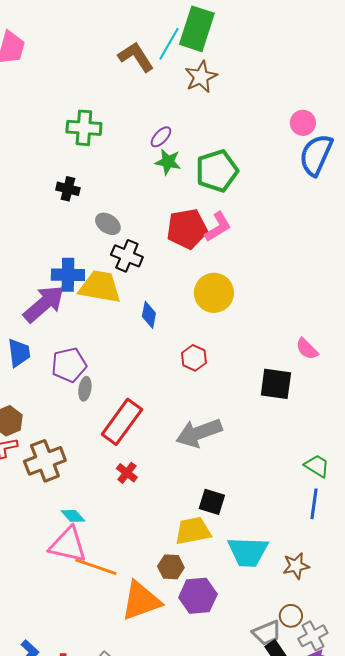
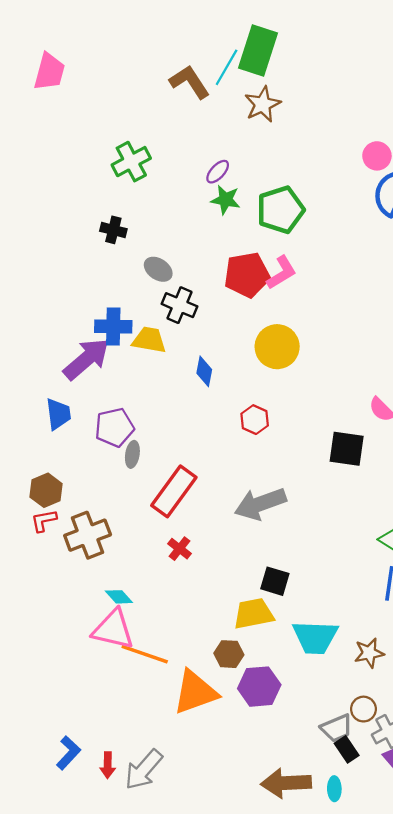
green cross: (84, 128) -> (131, 162), turned -32
yellow trapezoid: (100, 287) -> (149, 340), size x0.7

